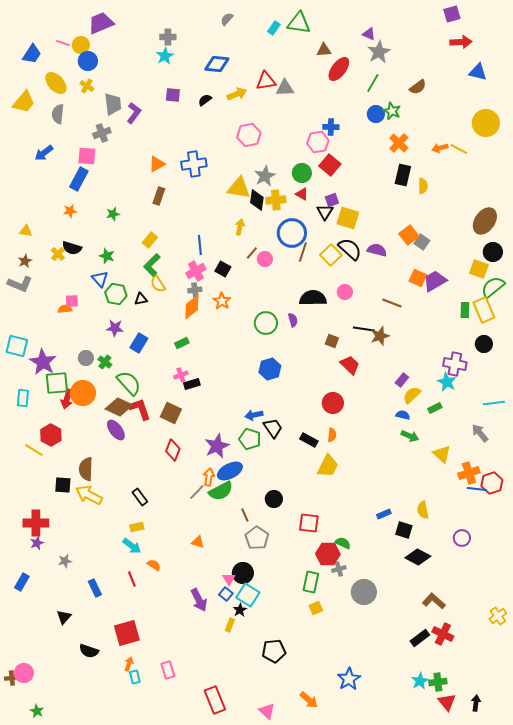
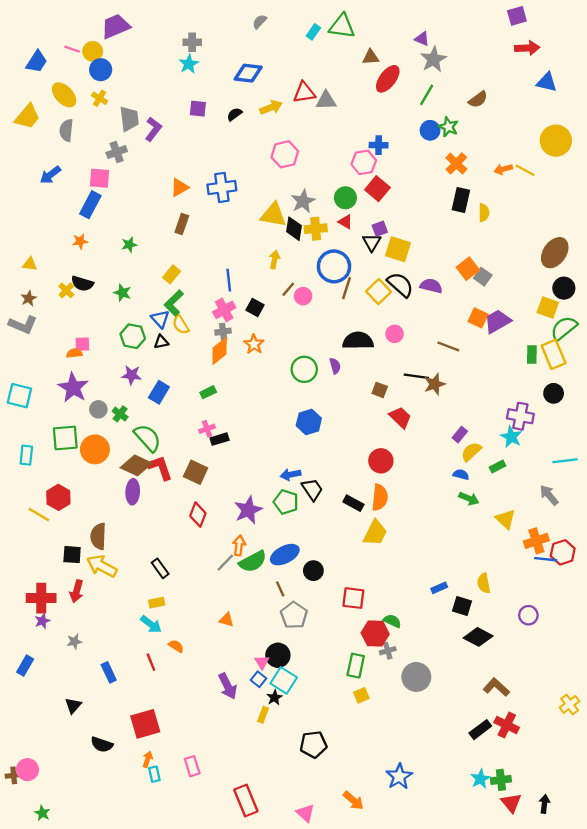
blue triangle: (100, 279) -> (160, 319), moved
purple star: (43, 362) -> (73, 388), moved
red arrow: (67, 399) -> (77, 591), moved
purple ellipse: (116, 430) -> (133, 492), turned 40
orange semicircle: (332, 435) -> (380, 497), size x1.6
blue ellipse: (230, 471) -> (285, 555), moved

